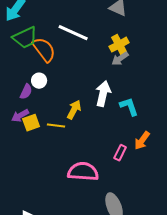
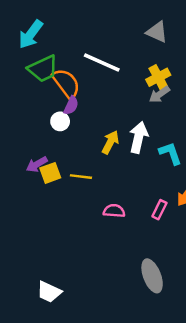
purple semicircle: (26, 92) -> (71, 105), moved
yellow arrow: (74, 110) -> (110, 142), moved
pink semicircle: (83, 172) -> (114, 211), moved, size x0.6

